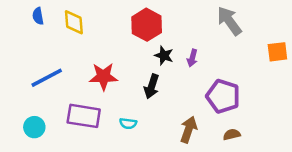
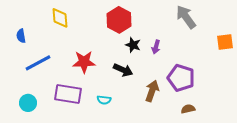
blue semicircle: (38, 16) -> (21, 36), moved
black arrow: (152, 86) -> (123, 70), turned -84
brown arrow: (189, 130) -> (152, 91), moved

